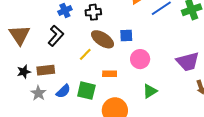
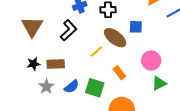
blue square: (126, 36) -> (136, 27), moved
orange rectangle: (110, 74) -> (119, 73), turned 48
green triangle: (150, 91) -> (159, 83), moved

